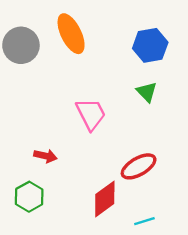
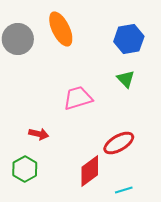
pink trapezoid: (91, 114) -> (78, 98), turned -80

